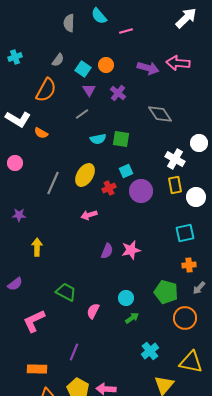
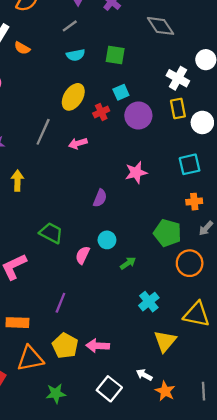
cyan semicircle: (98, 139) -> (76, 55), moved
gray line: (53, 183) -> (43, 132), moved
pink star: (131, 250) -> (136, 172), moved
purple semicircle: (107, 251) -> (100, 198), moved
cyan circle: (126, 298) -> (107, 240), moved

